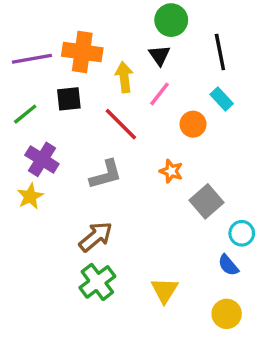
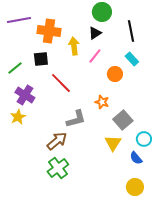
black triangle: (159, 55) -> (95, 33), turned 32
purple line: (32, 59) -> (19, 20), moved
red line: (121, 124) -> (61, 83), moved
gray L-shape: (106, 175) -> (76, 119), moved
yellow triangle: (165, 290) -> (113, 143), moved

